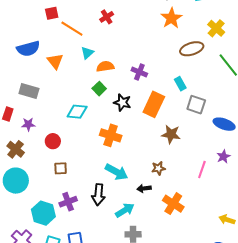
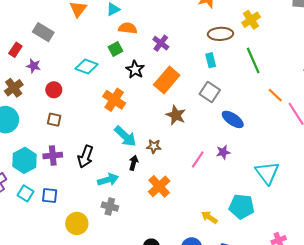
cyan rectangle: (180, 84) -> (211, 60), moved
cyan arrow: (117, 172) -> (125, 136), moved
black arrow: (144, 188) -> (134, 163), turned 96

